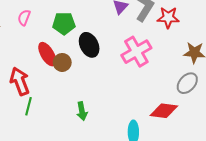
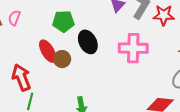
pink semicircle: (24, 18) -> (14, 18), moved
pink cross: (136, 52) -> (133, 48), turned 32

